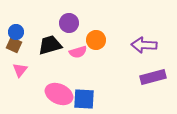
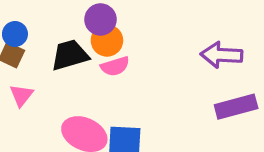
orange circle: (96, 40) -> (107, 40), moved

